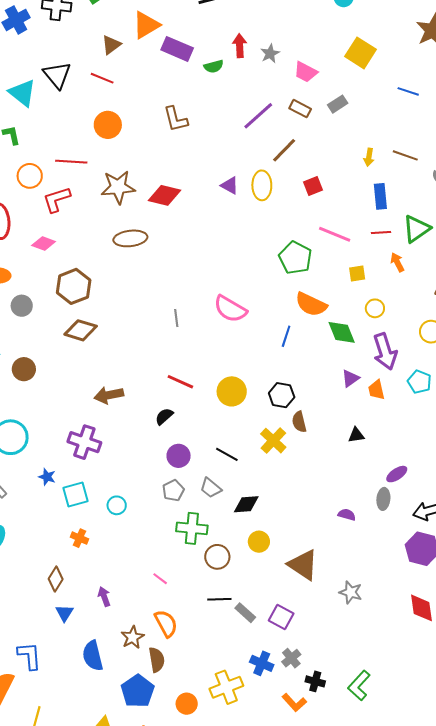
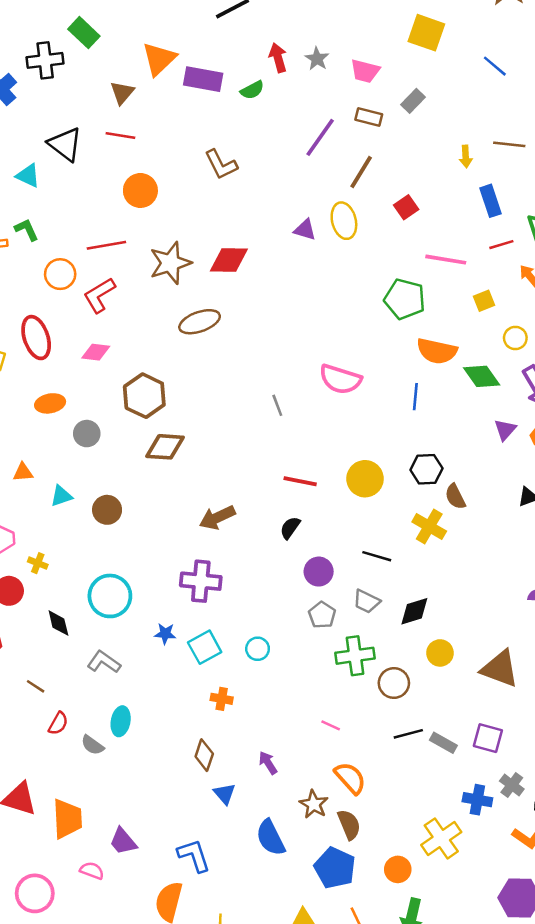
blue line: (408, 91) -> (495, 66), turned 35
cyan triangle: (22, 93) -> (28, 176), size x0.7

